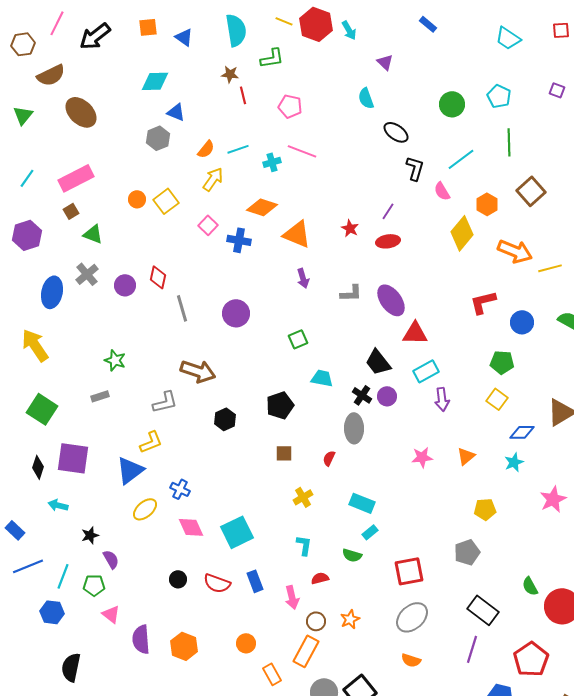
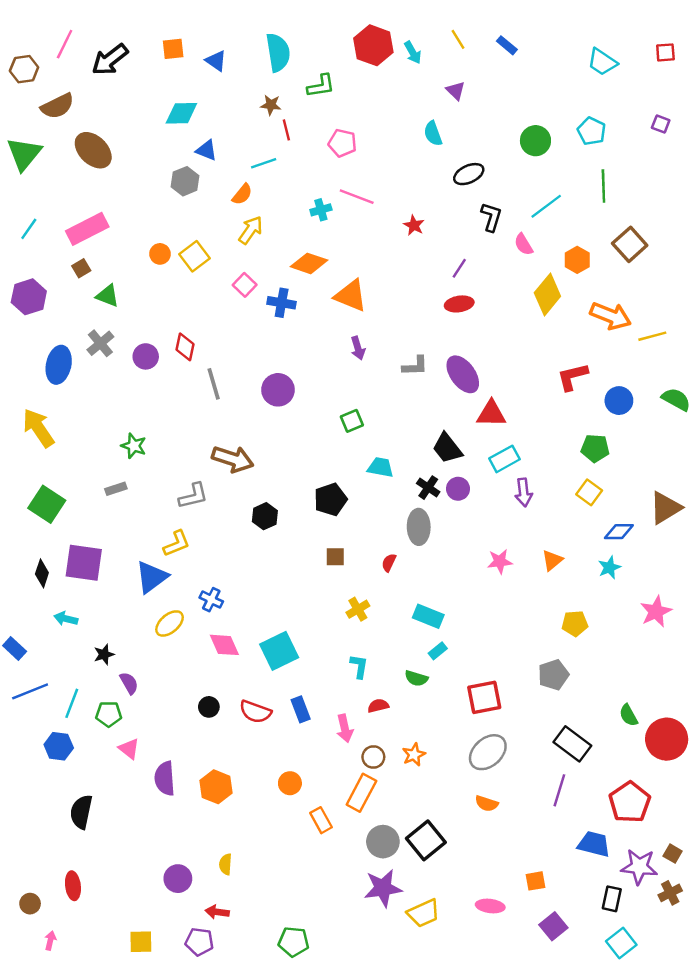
yellow line: (284, 21) -> (458, 39), moved, turned 36
green triangle: (23, 115) -> (24, 154), size x1.5
black ellipse: (396, 132) -> (469, 174), turned -60
cyan line: (238, 149) -> (264, 163), moved
red star: (350, 228) -> (414, 225), moved

